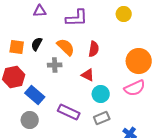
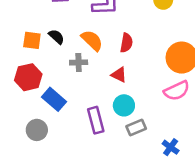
black semicircle: (37, 44) -> (56, 37), turned 104
cyan circle: (101, 94) -> (124, 105), moved
purple rectangle: (69, 112) -> (96, 120), turned 50
gray circle: (30, 120) -> (37, 130), moved

